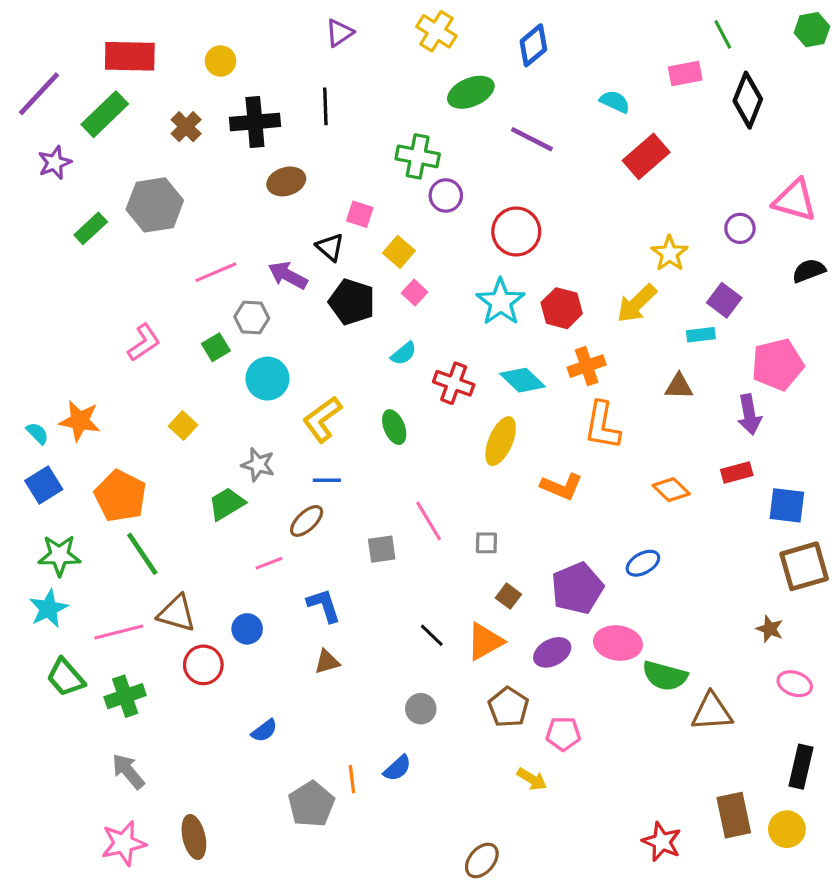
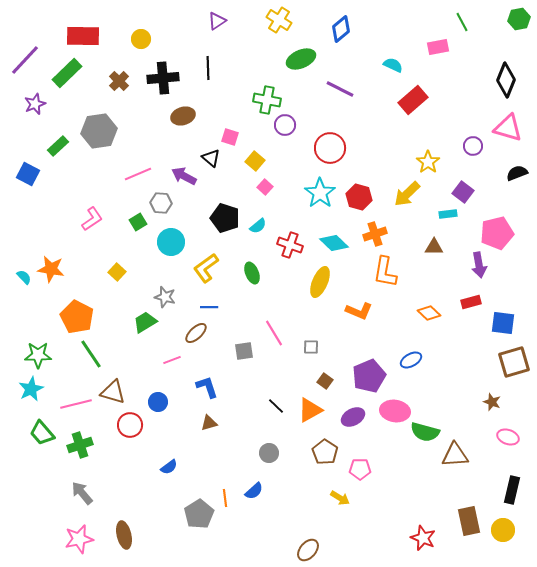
black diamond: (748, 100) -> (506, 80), moved
black pentagon: (352, 302) -> (225, 218), moved
blue square: (44, 485) -> (28, 174), moved, turned -30

